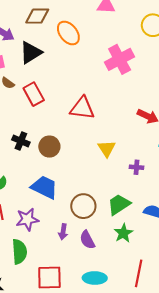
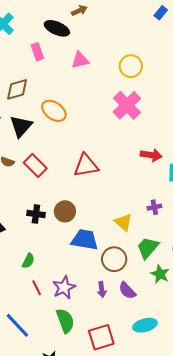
orange ellipse: (68, 33) -> (54, 111), moved
pink cross: (120, 59) -> (127, 105), moved
yellow triangle: (107, 148) -> (123, 222), moved
blue trapezoid: (44, 187) -> (85, 240), moved

